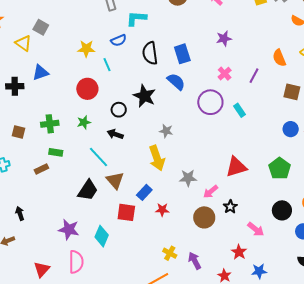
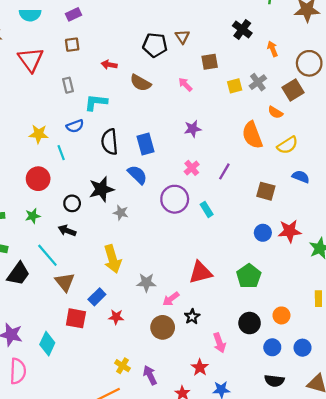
orange semicircle: (279, 58) -> (252, 135), moved, size x1.4
black star: (144, 96) -> (101, 189), turned 30
gray star: (166, 131) -> (121, 213), moved
black trapezoid: (88, 190) -> (18, 274), moved
pink arrow: (256, 229) -> (219, 343), turned 30

